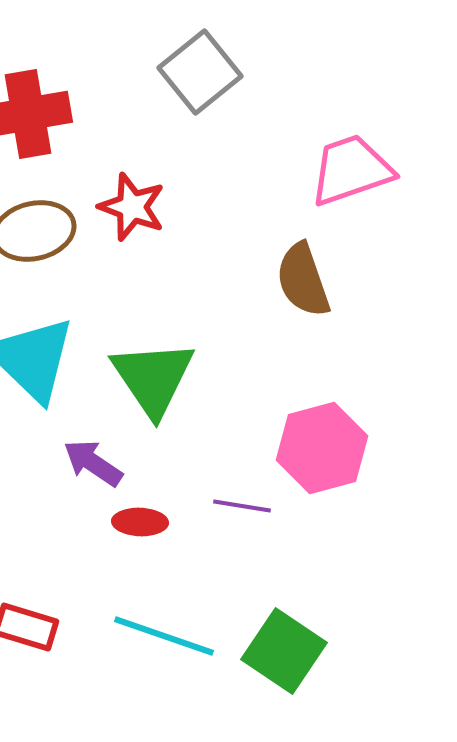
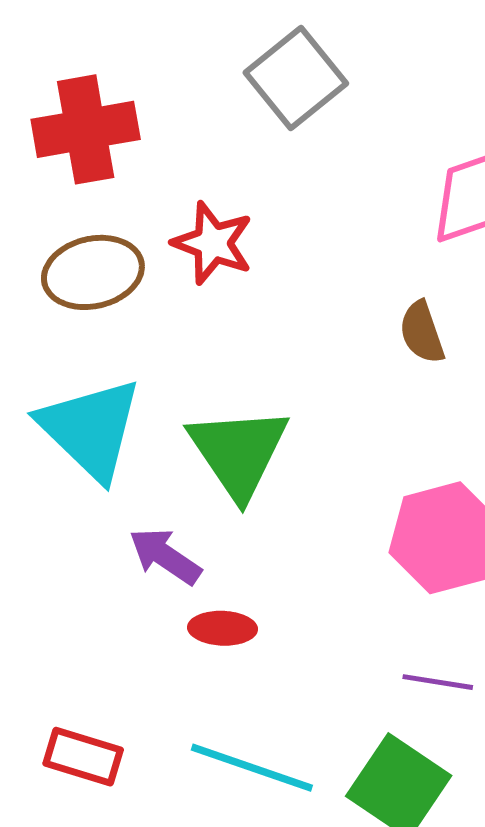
brown semicircle: (303, 280) -> (422, 332), size x0.7
purple line: (242, 506) -> (438, 682), moved

